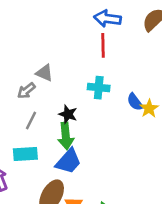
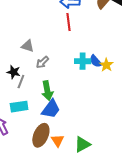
cyan cross: (99, 88) -> (83, 61), moved
gray arrow: (26, 91) -> (42, 62), moved
black star: (68, 114) -> (14, 72), moved

